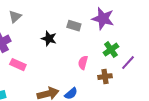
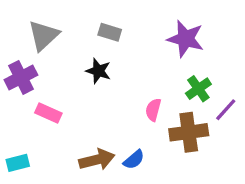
gray triangle: (15, 17) -> (44, 35), size x1.5
gray rectangle: (74, 26) -> (110, 32), moved
brown cross: (105, 77) -> (189, 132), size x1.6

